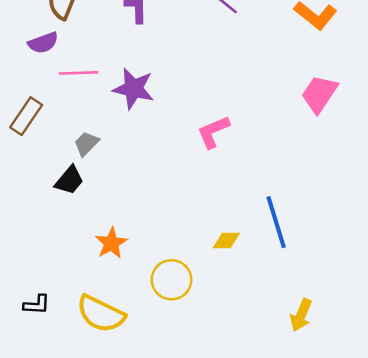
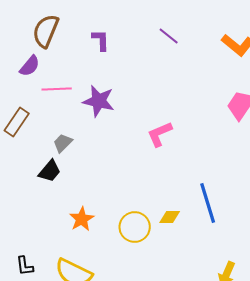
purple semicircle: (43, 43) -> (30, 66), turned -30
yellow circle: (171, 280) -> (135, 227), moved
black L-shape: (37, 305) -> (25, 266), turned 80

